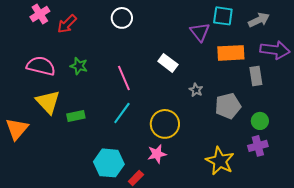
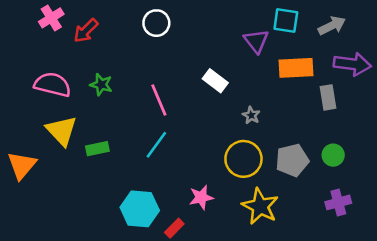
gray pentagon: (228, 106) -> (292, 160), moved
yellow circle: (165, 124) -> (243, 159), moved
purple cross: (258, 146) -> (338, 202), moved
yellow star: (220, 161) -> (260, 206), moved

